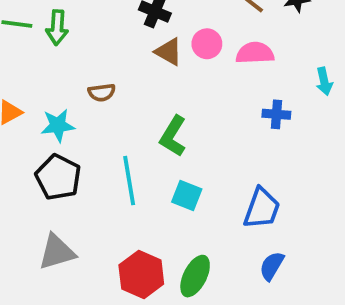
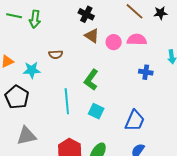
pink circle: (207, 44) -> (114, 42), moved
black pentagon: (58, 177) -> (17, 97), moved

